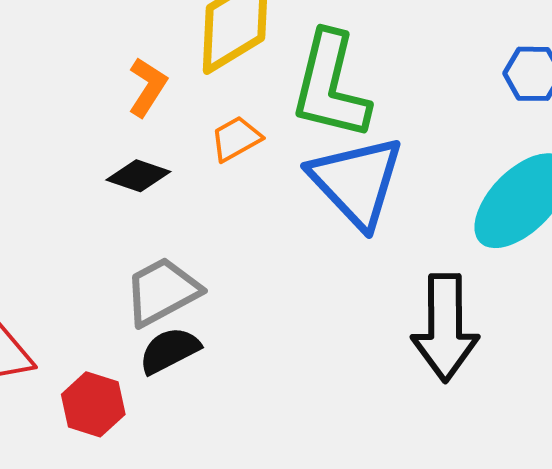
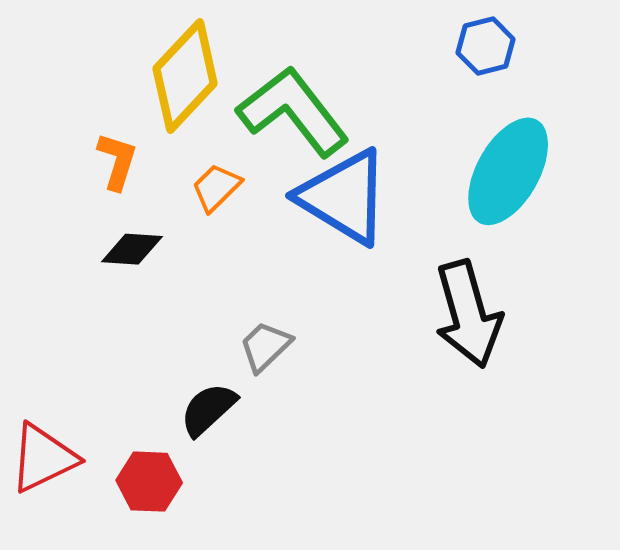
green L-shape: (330, 86) -> (293, 111), turned 144
gray trapezoid: (162, 291) -> (265, 346), moved, size x0.7

